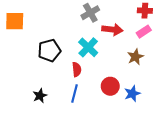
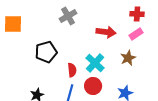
gray cross: (90, 13) -> (68, 16), moved
cyan cross: (88, 47) -> (95, 63), moved
red circle: (110, 86) -> (93, 86), moved

